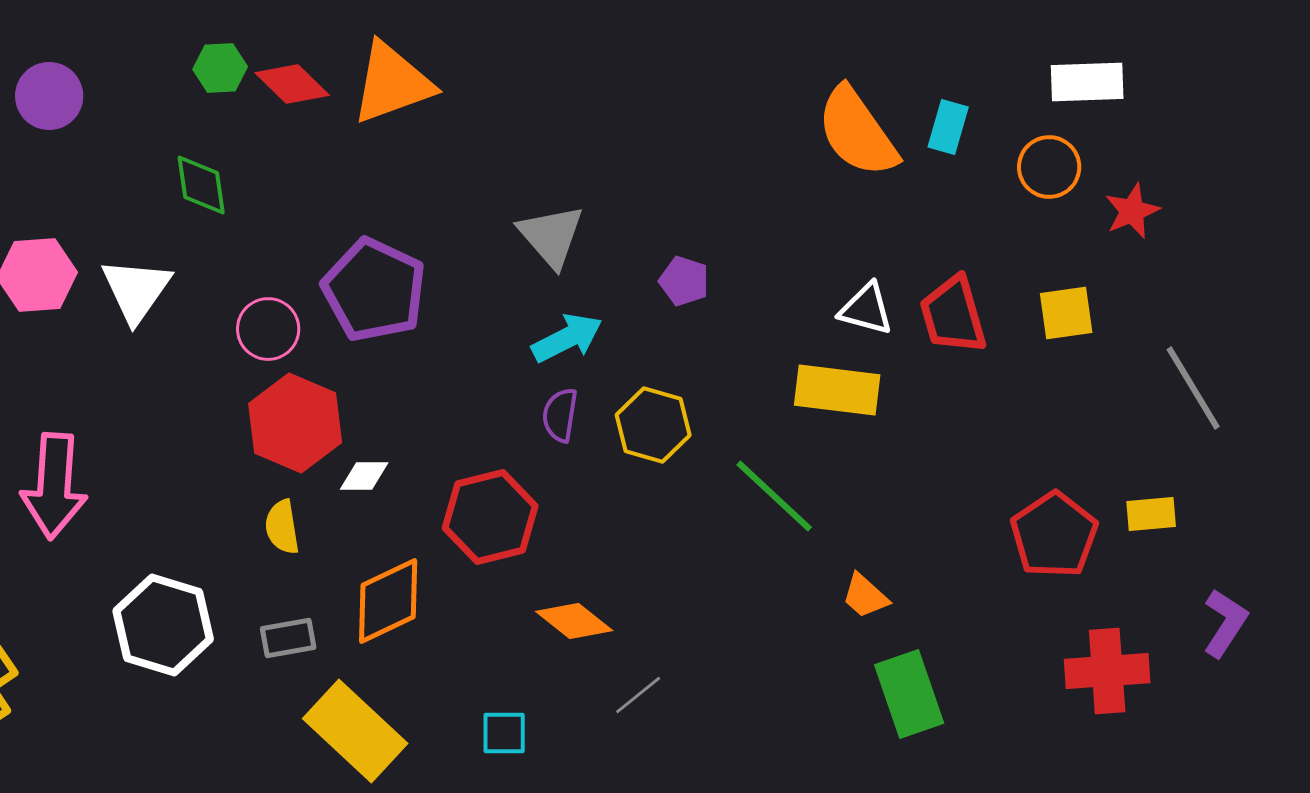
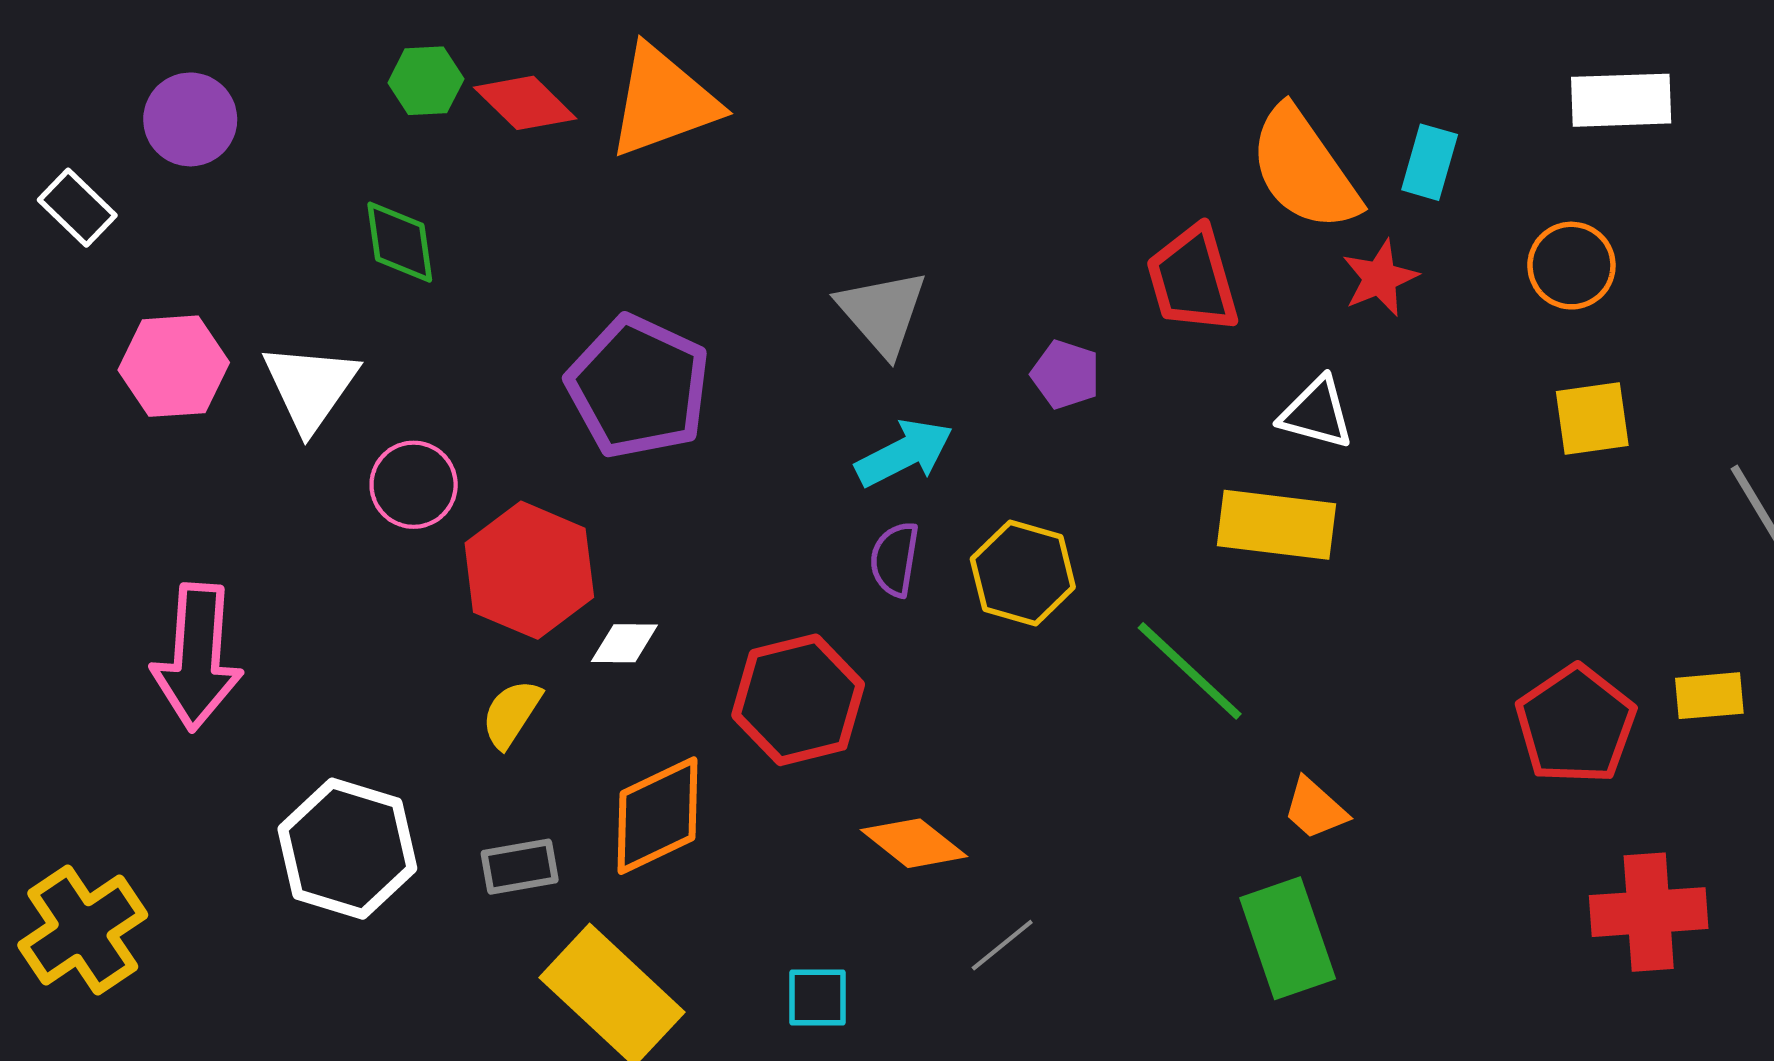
orange circle: (1049, 167) -> (1571, 266), moved
red star: (1132, 211) -> (1380, 278), moved
red trapezoid: (953, 315) -> (1192, 279), moved
pink circle: (268, 329) -> (414, 485), moved
yellow semicircle: (282, 527) -> (511, 714), turned 42
green rectangle: (909, 694) -> (1288, 938), moved

